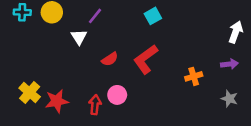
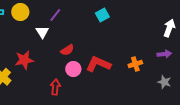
red L-shape: (146, 59) -> (98, 64), moved, turned 60
pink circle: (117, 95) -> (73, 69), moved
red star: (57, 101) -> (24, 60), moved

